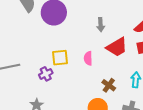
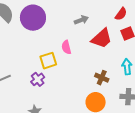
gray arrow: (101, 25) -> (81, 20), turned -96
pink semicircle: (88, 58) -> (66, 47), moved

